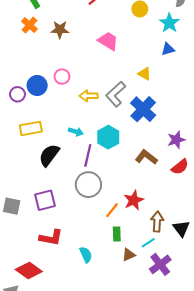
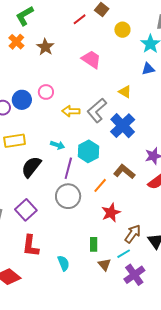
brown star: (60, 30) -> (45, 47), turned 30
purple square: (45, 200) -> (26, 210), turned -30
orange line: (112, 210) -> (100, 185), moved
brown arrow: (157, 222) -> (133, 234), turned 30
red L-shape: (51, 238) -> (31, 246), turned 85
brown triangle: (129, 255) -> (104, 265), turned -48

